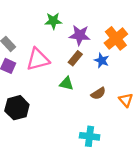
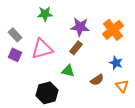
green star: (53, 21) -> (45, 14), moved
blue star: (102, 60) -> (116, 63), moved
black hexagon: (17, 108) -> (47, 93), moved

